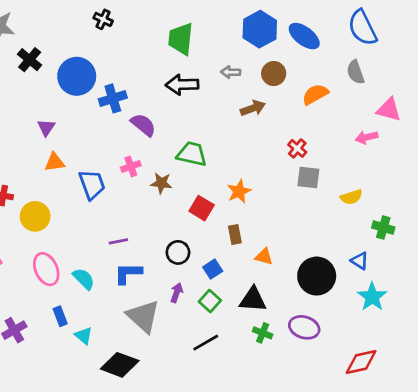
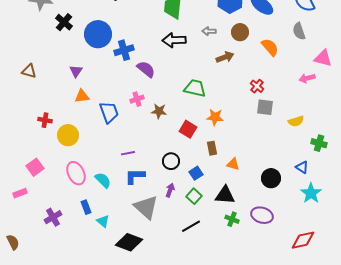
orange semicircle: (315, 94) -> (270, 47), turned 78
green trapezoid: (192, 154) -> (195, 88), moved
orange star: (239, 191) -> (215, 117), turned 30
black circle: (317, 276) -> (271, 178), size x0.7

